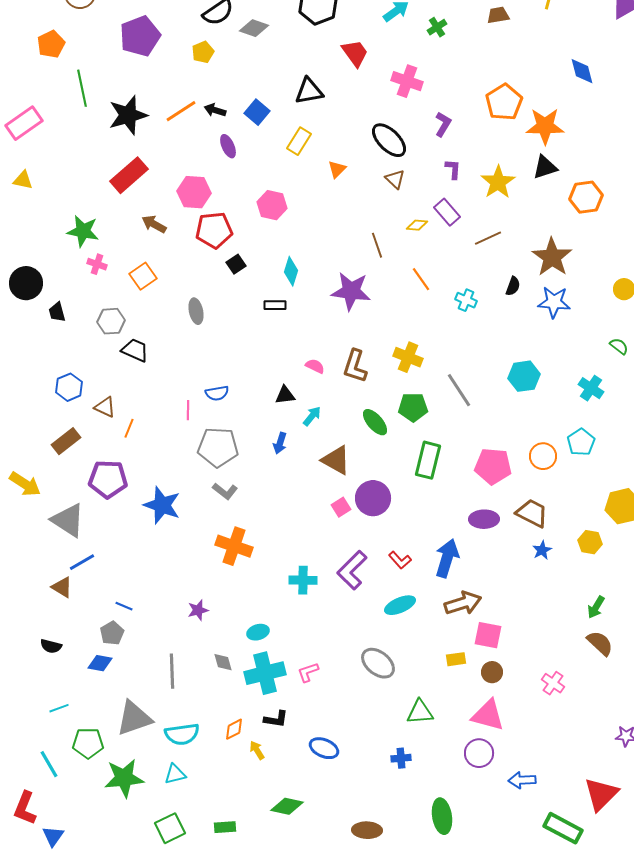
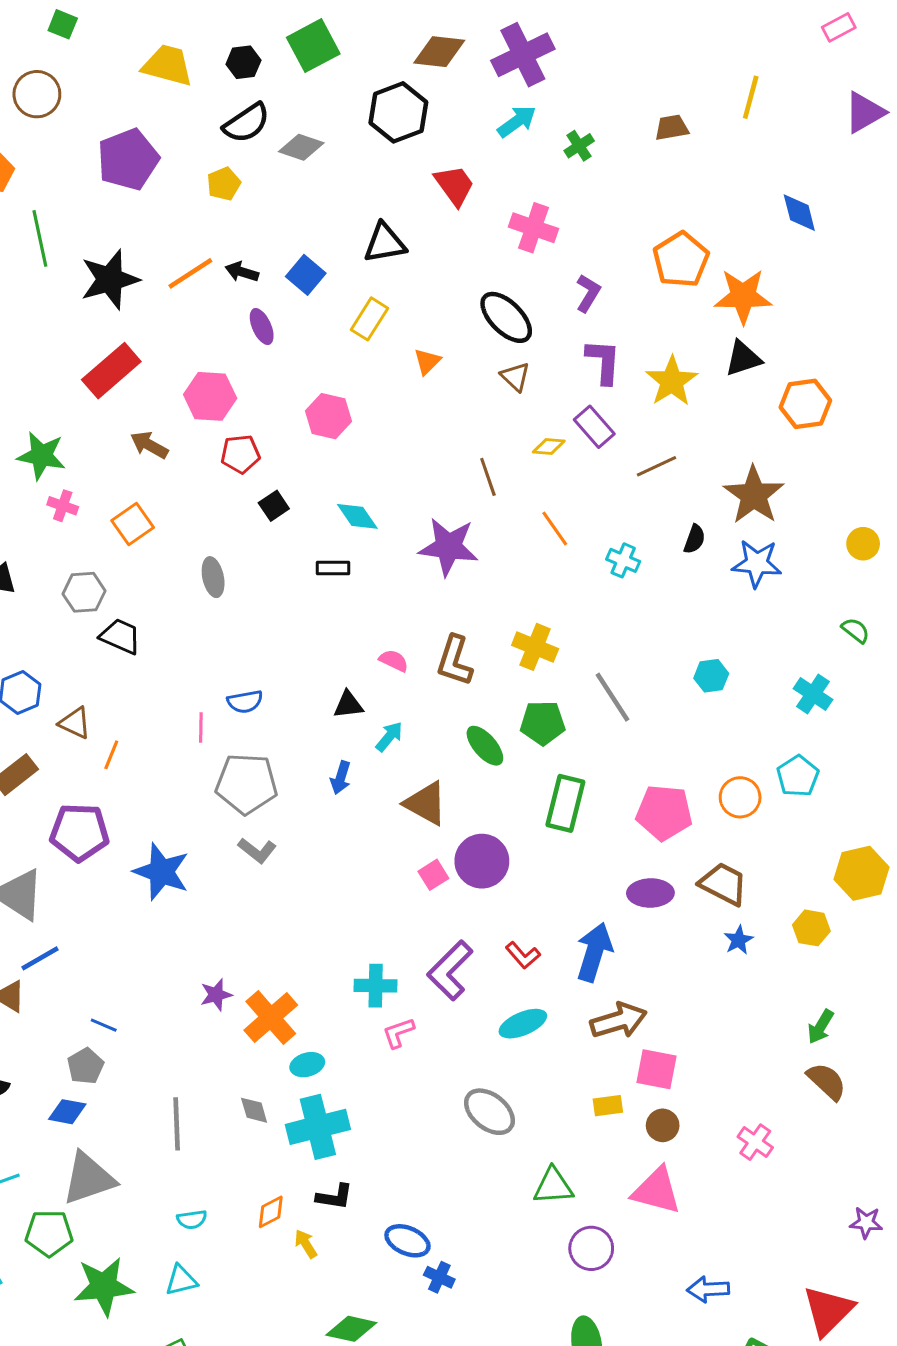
purple L-shape: (453, 169) -> (603, 361), size x1.5
red pentagon: (214, 230) -> (240, 454), size x0.7
cyan diamond: (291, 271) -> (357, 516), turned -52
cyan hexagon: (524, 376) -> (711, 676), size x0.7
orange cross: (234, 546) -> (271, 1018), moved, turned 30
purple star: (198, 610) -> (216, 995), moved
pink L-shape: (308, 672) -> (398, 1033), moved
gray triangle: (134, 718) -> (89, 1179), moved
cyan semicircle: (182, 734) -> (192, 1220), size x0.6
purple circle: (479, 753) -> (591, 1248), moved
blue cross: (401, 758) -> (439, 1277), moved, turned 30

